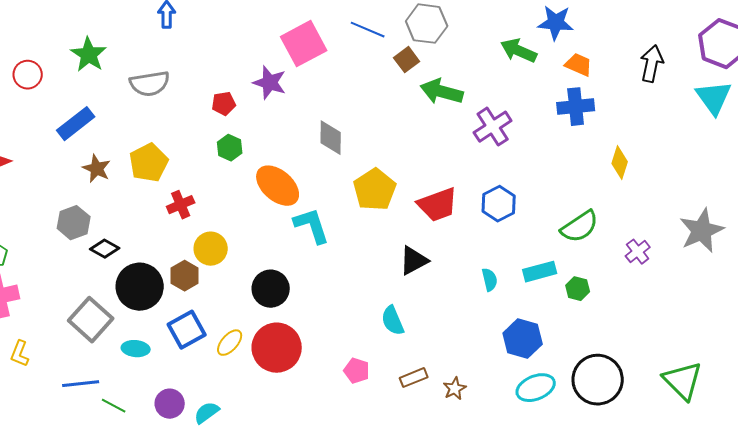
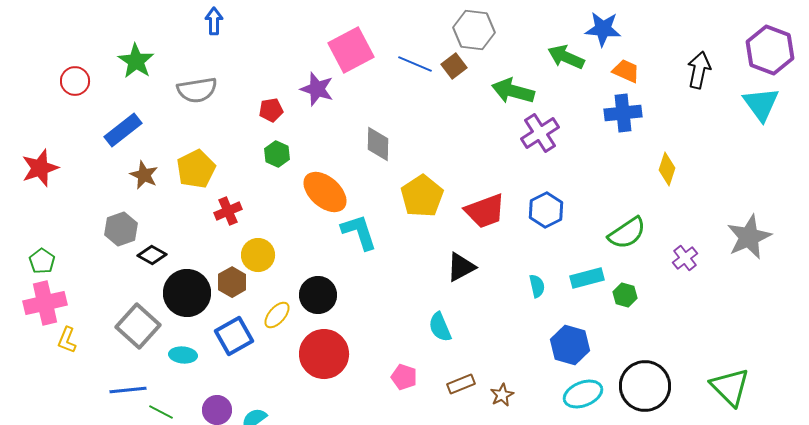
blue line: (368, 30) -> (415, 64), moved
green arrow: (442, 92) -> (513, 91), moved
yellow ellipse: (230, 343) -> (277, 315), moved
yellow L-shape: (20, 354) -> (67, 340), moved

